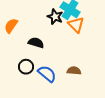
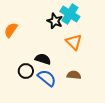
orange triangle: (76, 25) -> (74, 42), moved
black semicircle: (36, 43) -> (43, 59), moved

